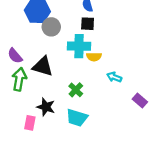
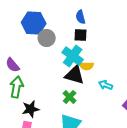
cyan cross: (79, 46) -> (73, 56), turned 35
black triangle: (43, 66) -> (75, 75), moved
black star: (46, 107) -> (31, 109), moved, turned -30

